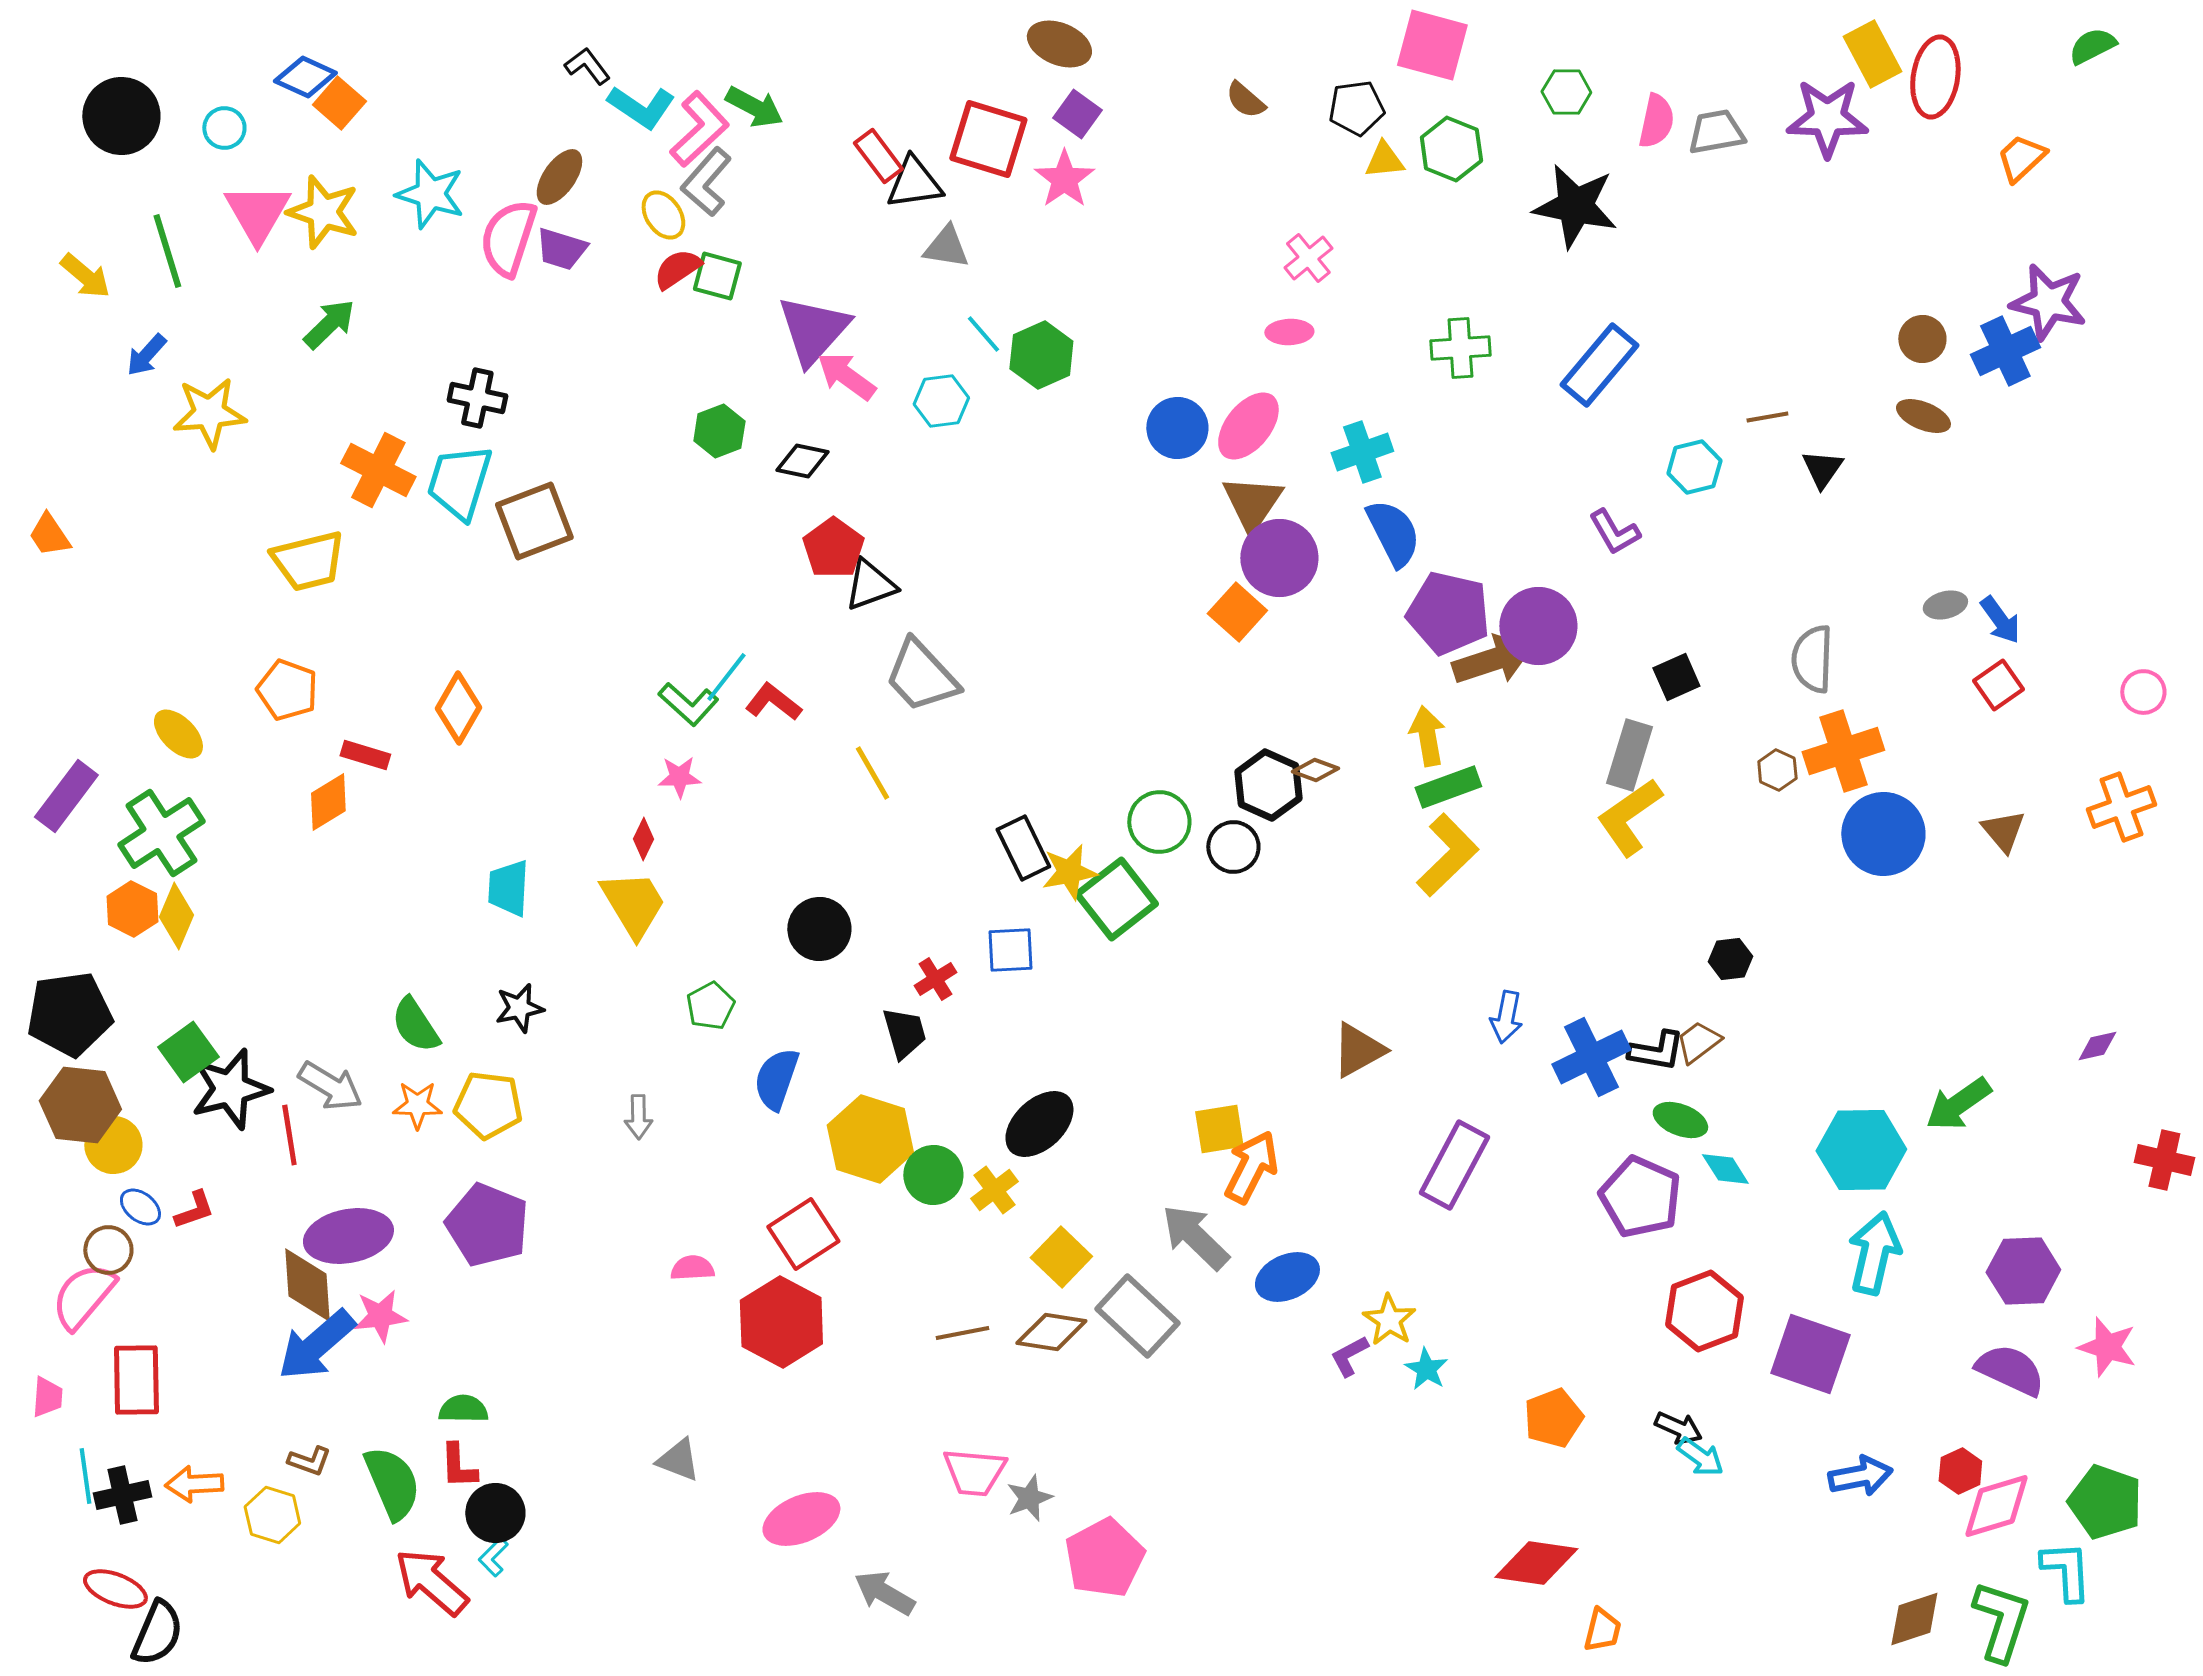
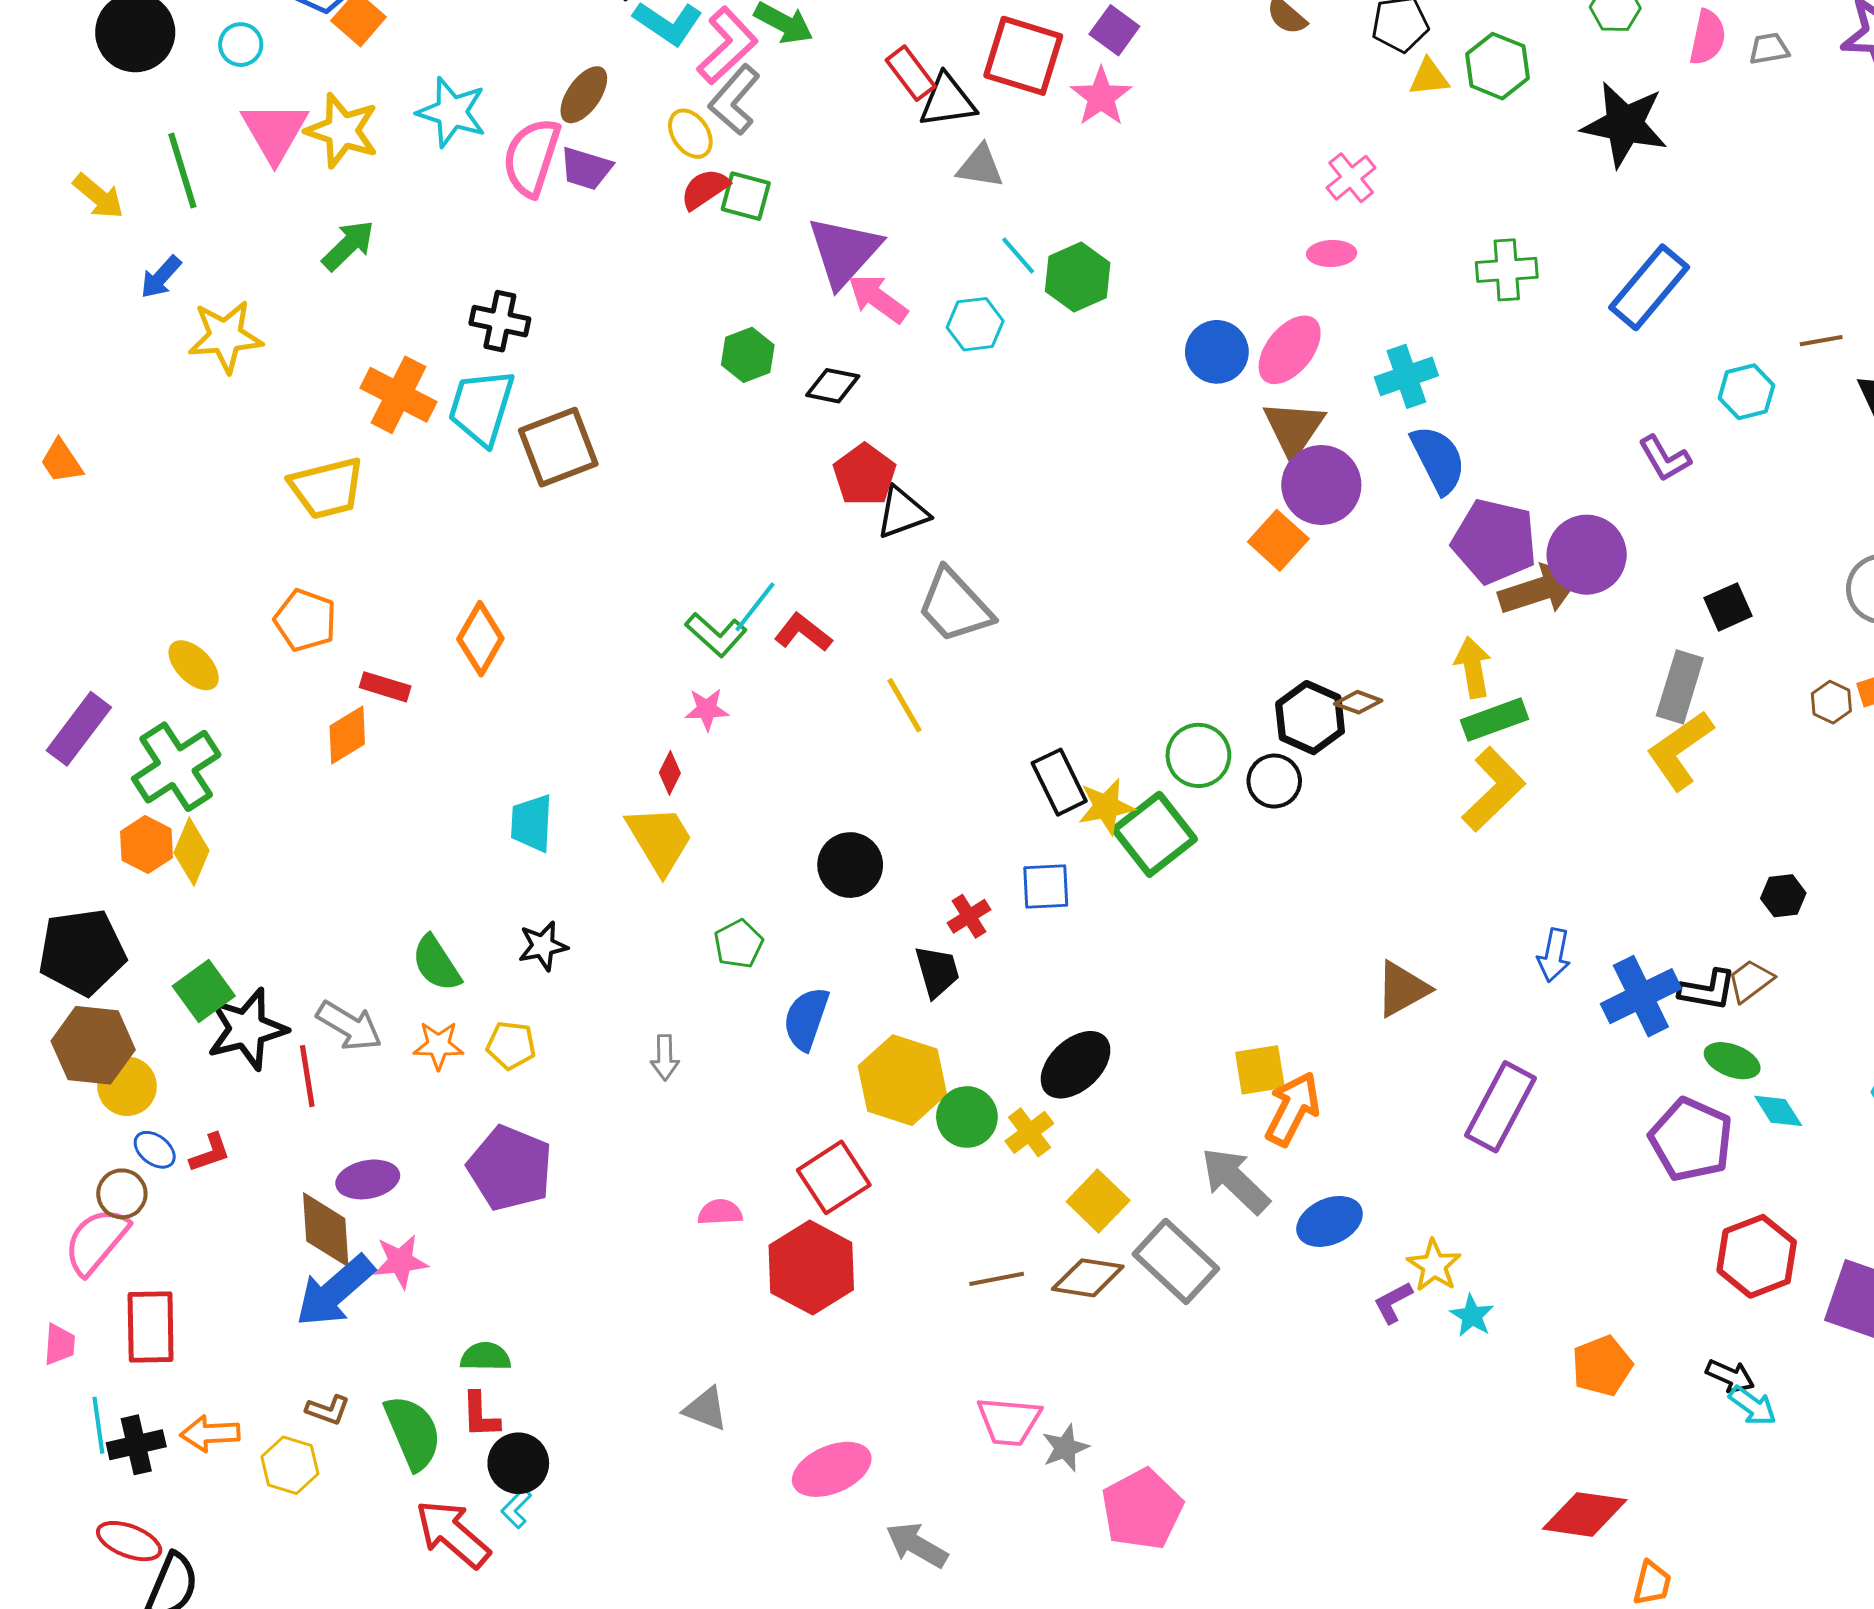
gray trapezoid: (1716, 132) -> (1769, 49), size x0.7
yellow pentagon: (488, 1105) -> (511, 1045), size x0.7
purple ellipse: (348, 1236) -> (368, 1179), size x0.7

